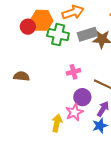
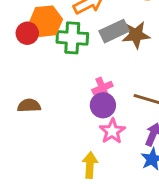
purple circle: (82, 97) -> (103, 105), moved
pink star: (74, 112) -> (112, 131), moved

